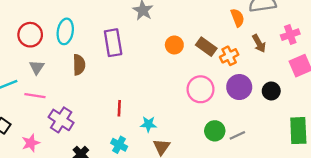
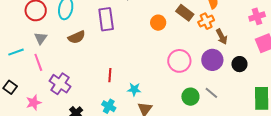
brown arrow: (259, 43) -> (222, 37), moved
brown rectangle: (206, 47) -> (185, 13), moved
orange cross: (229, 56) -> (206, 21), moved
brown semicircle: (79, 65) -> (77, 37), turned 66
pink line: (35, 96) -> (38, 62), turned 60
gray line: (237, 135) -> (211, 93), moved, turned 64

